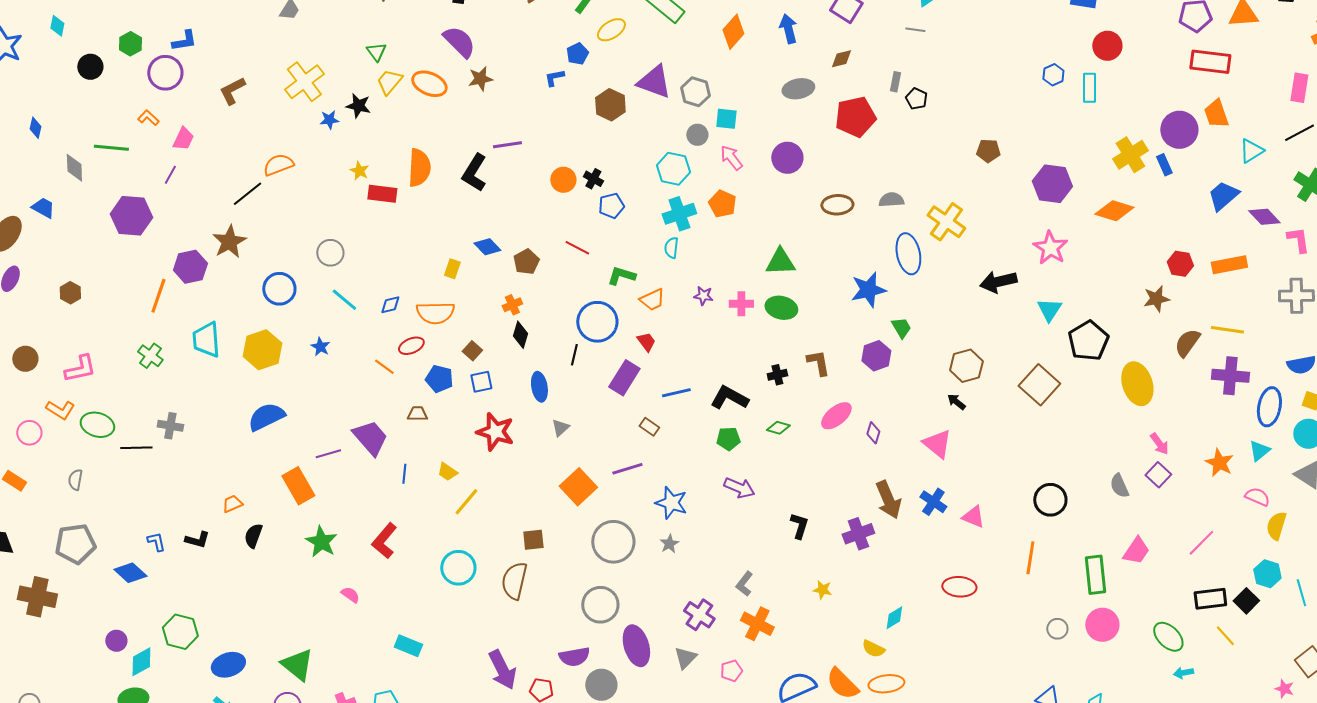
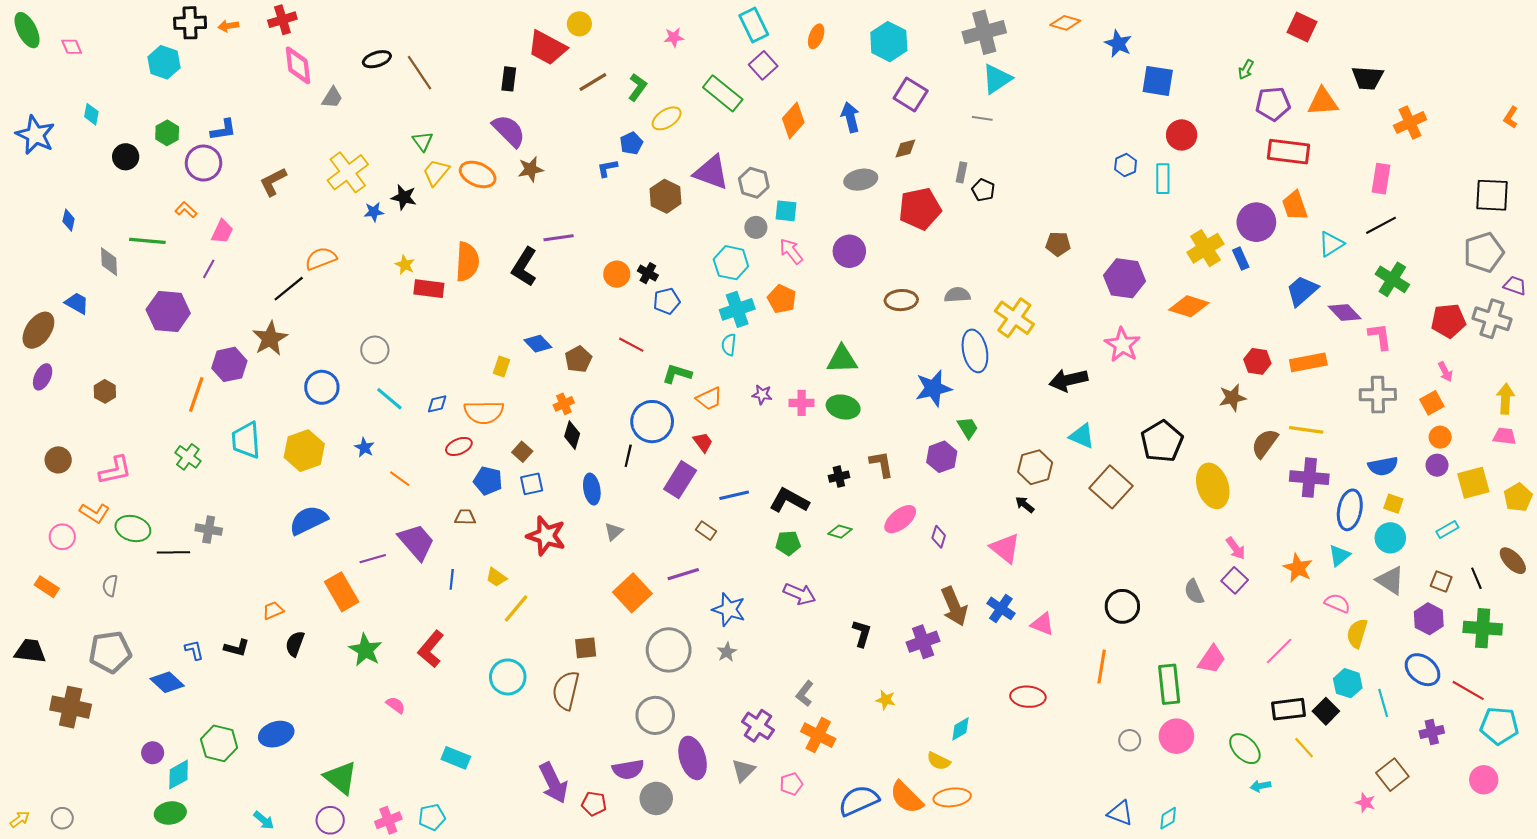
cyan triangle: (1049, 310) -> (1082, 436), moved, turned -40
orange line: (384, 367) -> (400, 479), moved
blue ellipse: (228, 665) -> (276, 734), moved

